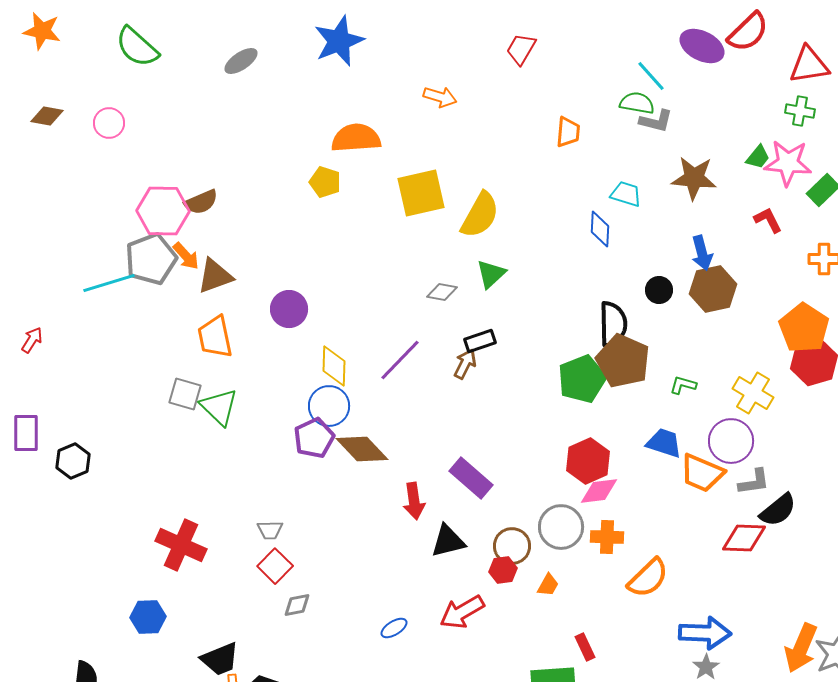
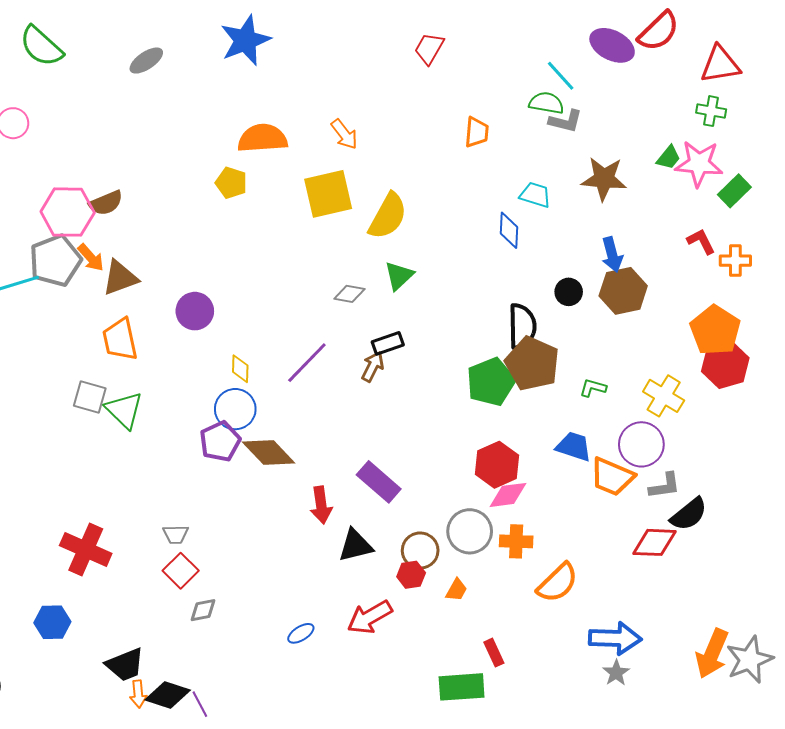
orange arrow: (440, 97) -> (344, 134), moved, turned 36
red L-shape: (768, 220) -> (701, 241), moved
yellow diamond: (334, 366) -> (240, 369), size x0.7

